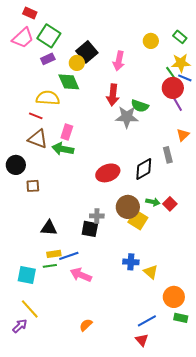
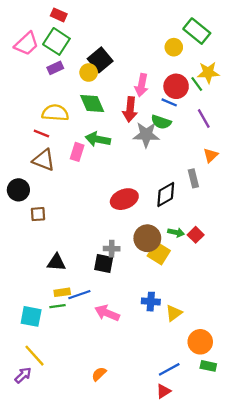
red rectangle: (30, 13) -> (59, 15), moved
green rectangle: (180, 37) -> (197, 31), moved, size x1.6
pink arrow: (119, 61) -> (142, 85), moved
blue line: (185, 78) -> (169, 102), moved
green diamond: (69, 82) -> (92, 104), moved
red circle: (173, 88) -> (176, 86), moved
green arrow: (63, 149) -> (98, 139), moved
yellow triangle: (151, 272) -> (174, 313), turned 42
pink arrow: (81, 275) -> (107, 313), moved
red triangle: (142, 340) -> (163, 391), turned 40

